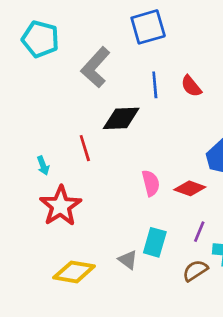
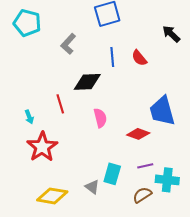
gray L-shape: (96, 67) -> (68, 44), size x0.7
pink semicircle: (151, 183) -> (100, 118), moved
purple line: (199, 232) -> (145, 166), turned 56

